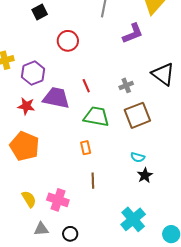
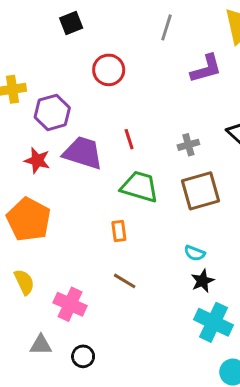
brown line: (93, 181) -> (125, 281), turned -63
yellow semicircle: (29, 199) -> (24, 282), moved
cyan cross: (133, 219) -> (214, 322), moved, turned -30

